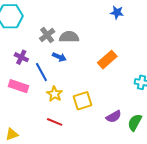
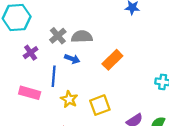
purple cross: (21, 57) -> (31, 53), moved, turned 32
orange rectangle: (107, 60) -> (112, 60), moved
blue line: (41, 72) -> (54, 76), turned 36

